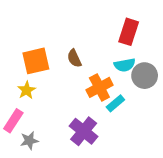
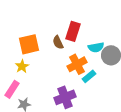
red rectangle: (129, 32) -> (73, 31), moved
purple cross: (84, 131) -> (65, 97), turned 30

